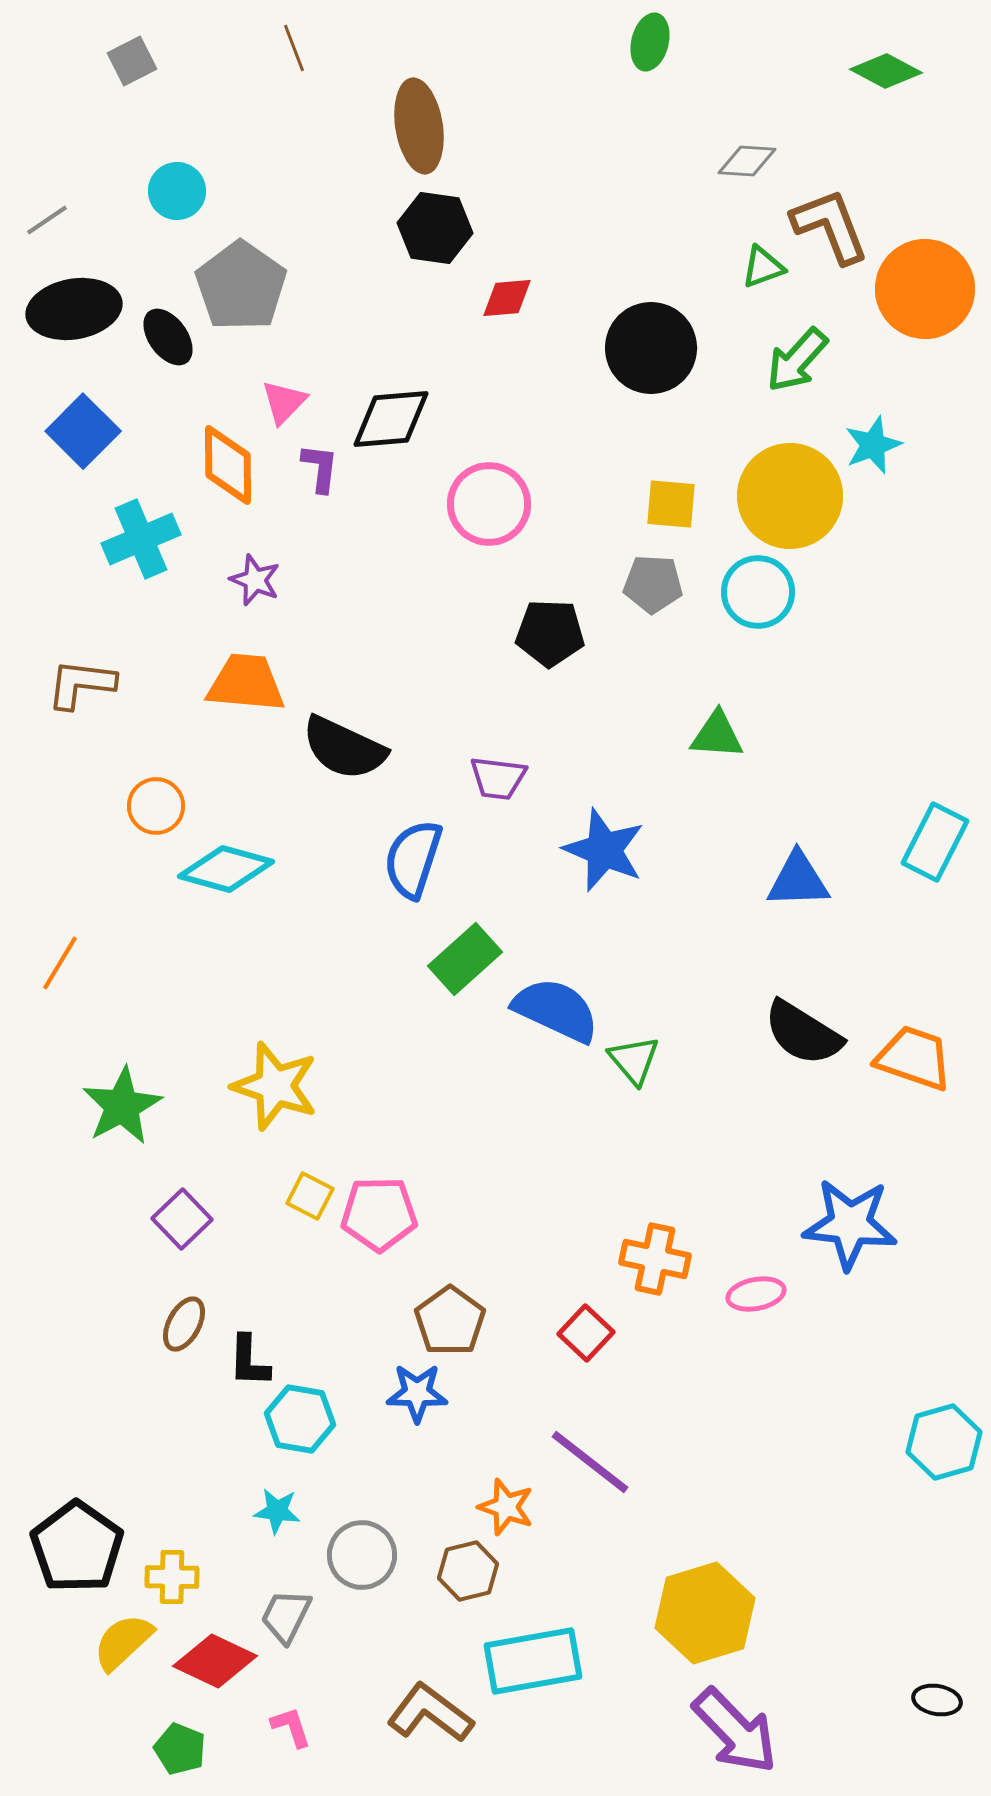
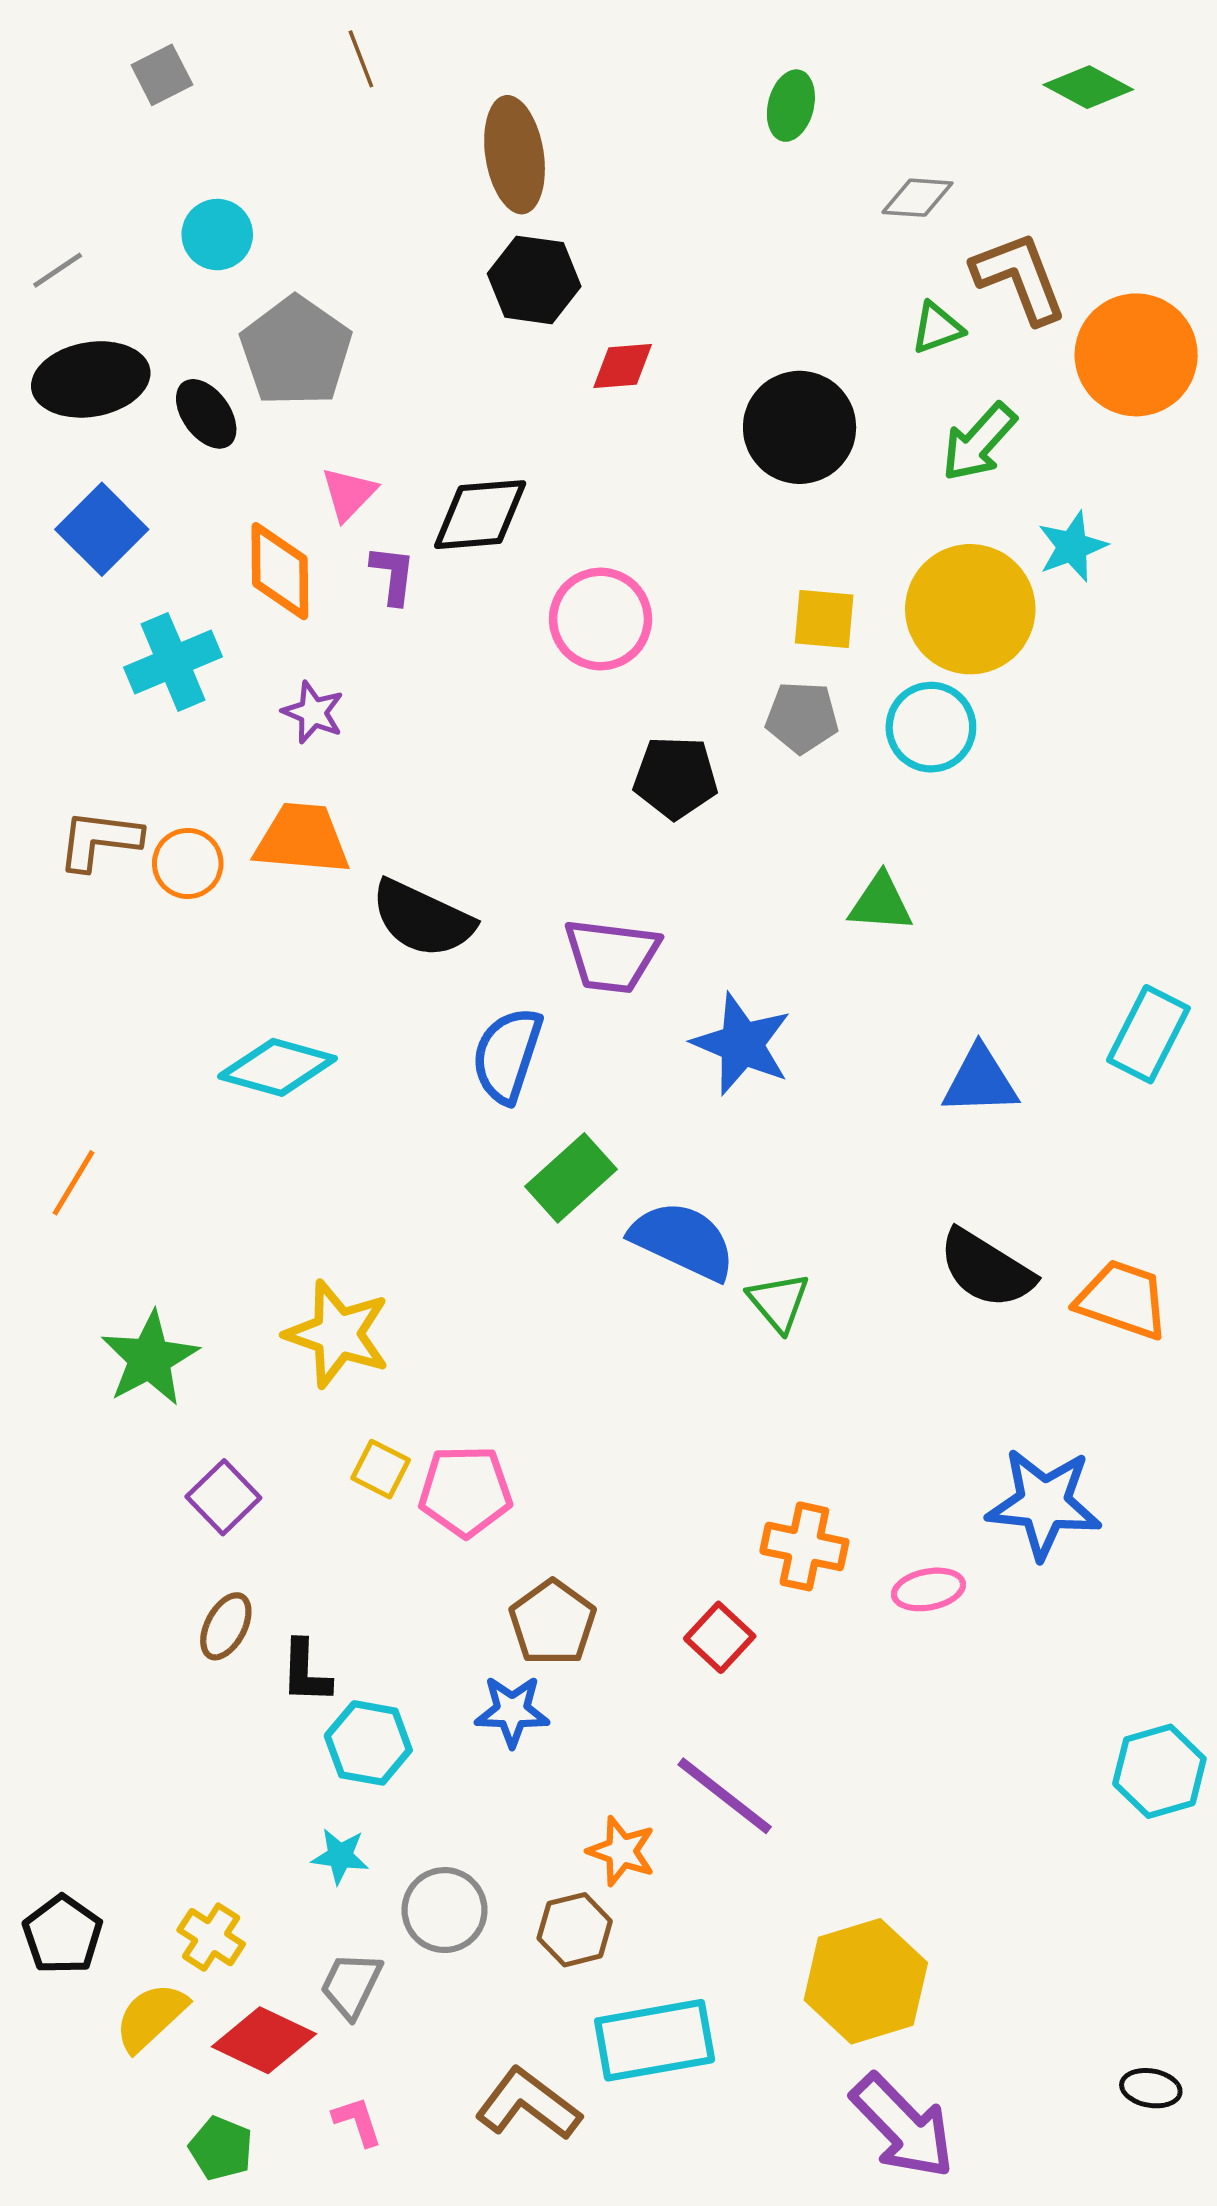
green ellipse: (650, 42) -> (791, 106), moved
purple trapezoid: (498, 778) -> (612, 956), size x1.4
orange circle: (156, 806) -> (188, 863), moved
black pentagon: (77, 1547) -> (62, 1935), moved, size x0.7
yellow cross: (172, 1577) -> (211, 1937), turned 32

